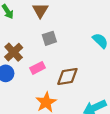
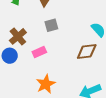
brown diamond: (67, 77) -> (87, 51), moved

